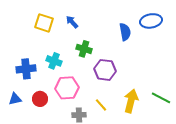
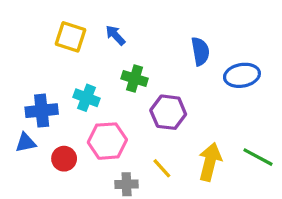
blue ellipse: (151, 21) -> (242, 75), moved
blue triangle: (15, 99) -> (26, 143), moved

